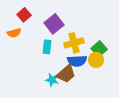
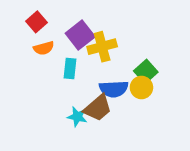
orange semicircle: (14, 33) -> (44, 48), moved
yellow cross: (74, 43) -> (102, 47), moved

